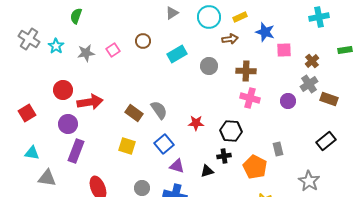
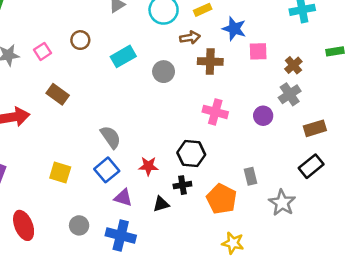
brown cross: (246, 71) -> (210, 61), moved
brown rectangle: (329, 99) -> (315, 128), moved, turned -36
gray semicircle: (159, 110) -> (111, 137), moved
brown rectangle: (134, 113) -> (58, 94), moved
red star: (196, 123) -> (148, 166), moved
gray star: (309, 181) -> (282, 203), moved

